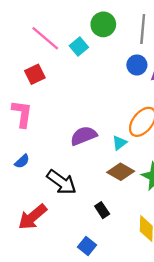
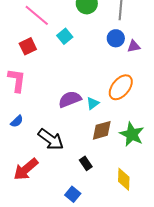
cyan square: (79, 46) -> (65, 36), moved
cyan triangle: (120, 143) -> (93, 103), moved
brown diamond: (121, 172) -> (102, 130), turned -45

